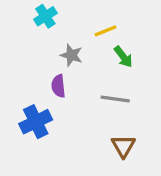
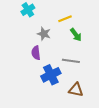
blue cross: (36, 122) -> (51, 75), moved
brown triangle: (123, 146) -> (76, 90), turned -49

